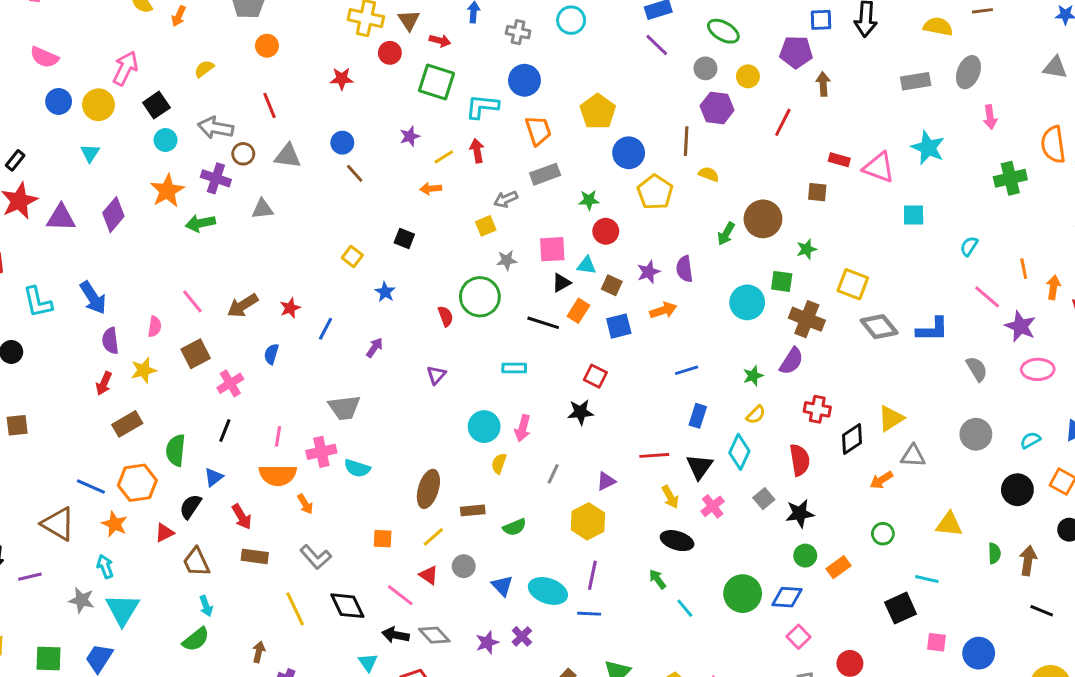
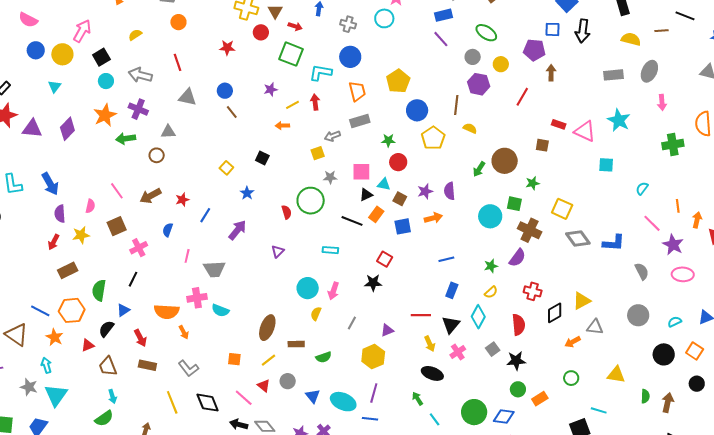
brown circle: (243, 154) -> (157, 155), moved
purple arrow: (375, 348) -> (237, 230), size x1.5
pink line: (278, 436) -> (187, 256), moved

